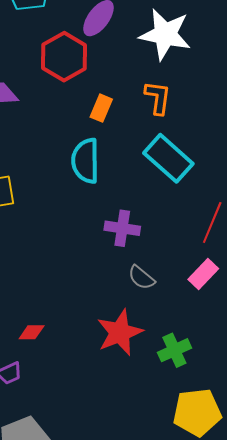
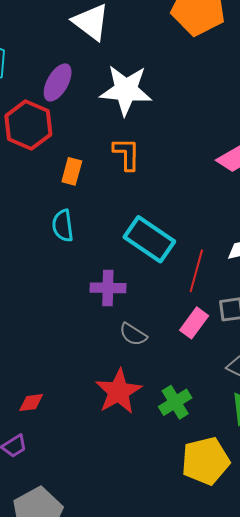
cyan rectangle: (168, 158) -> (149, 239), moved
cyan semicircle: (85, 161) -> (63, 226), size x0.7

